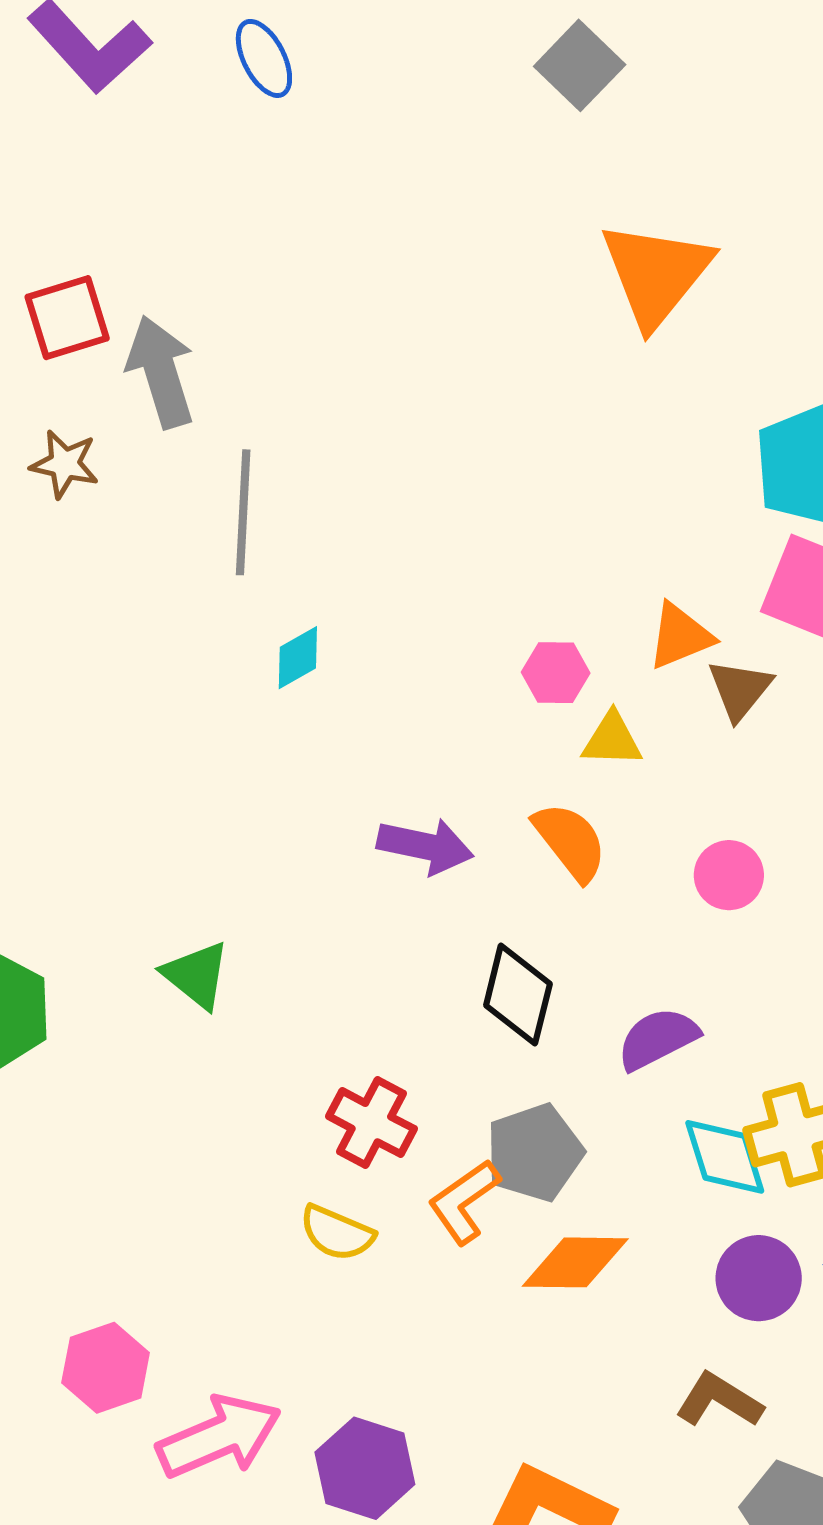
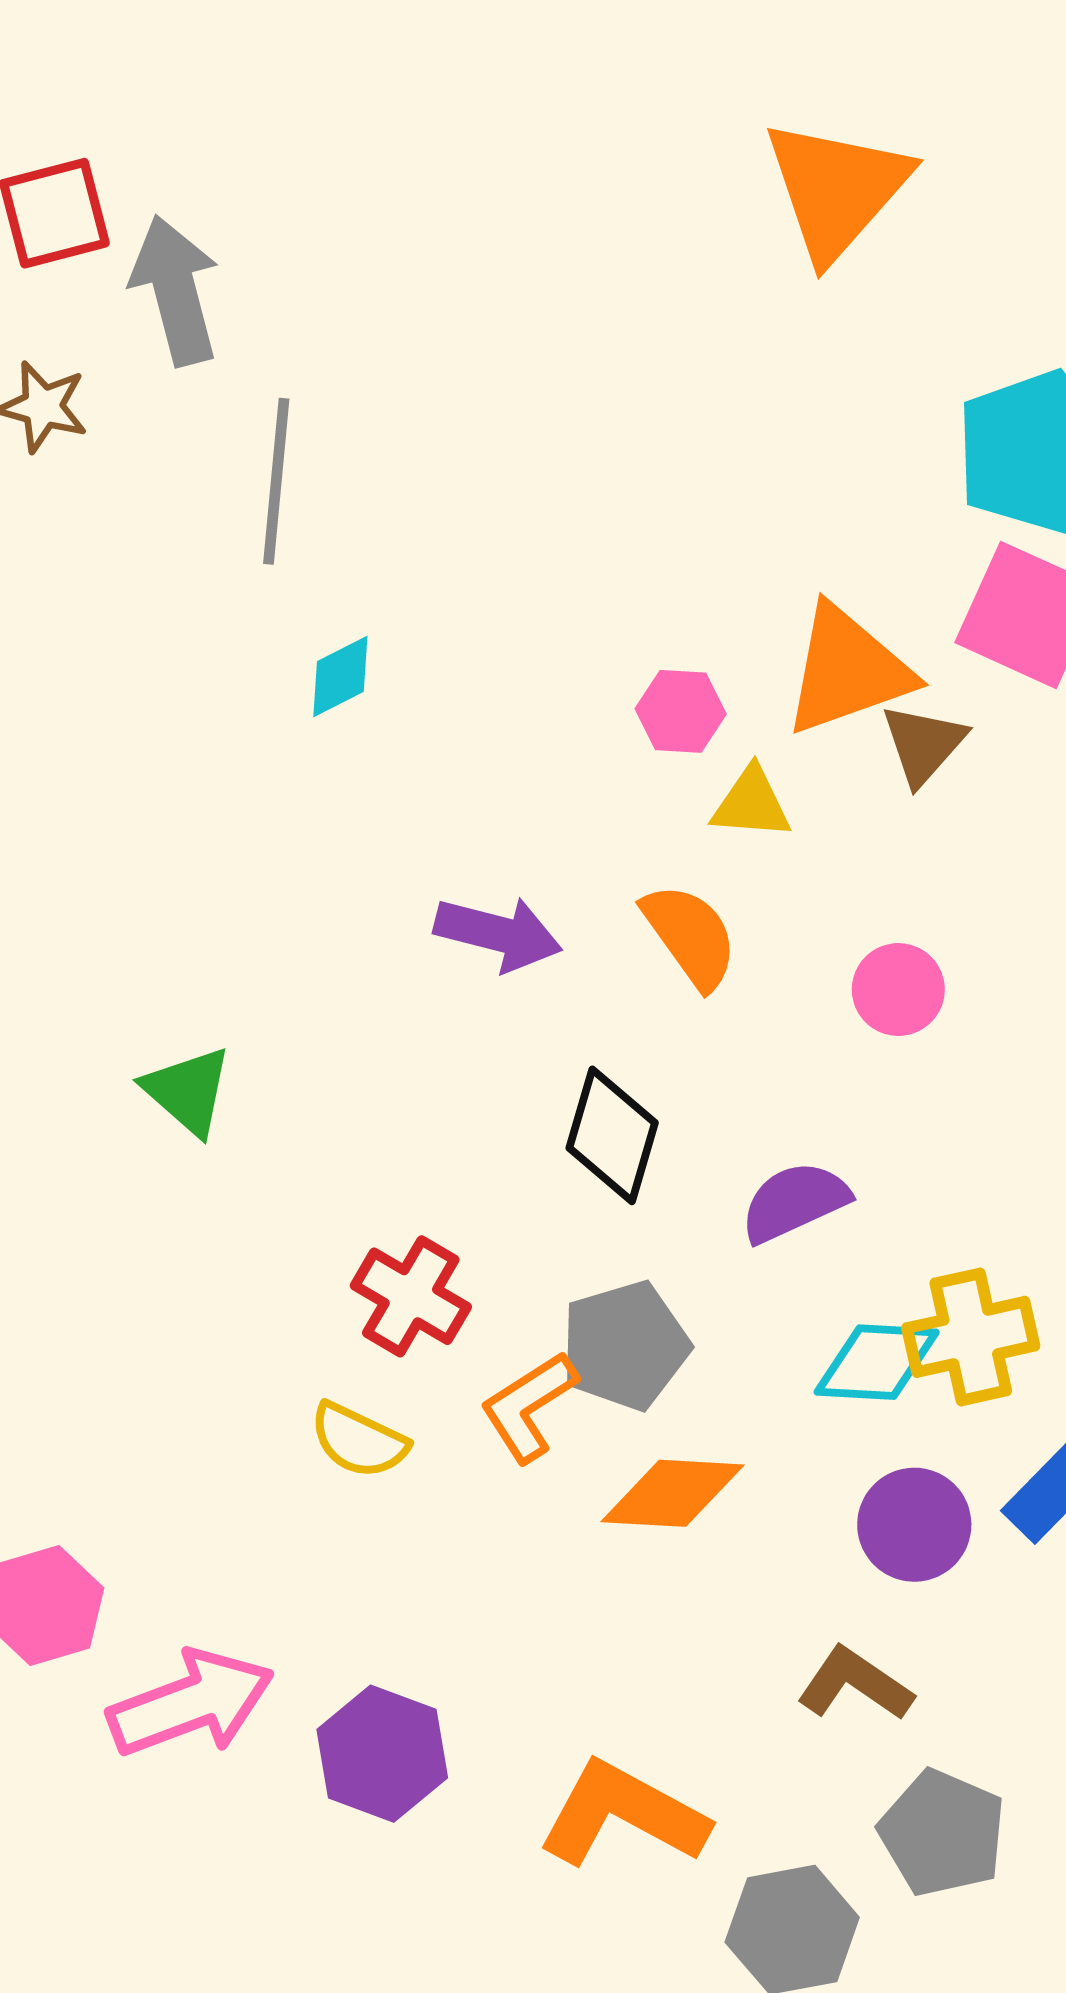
orange triangle: (680, 636) -> (848, 670), size x1.5
cyan diamond: (725, 1157) -> (877, 1362), turned -72

